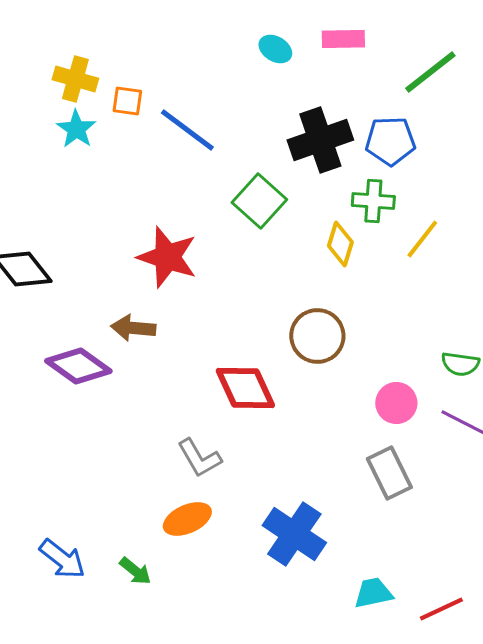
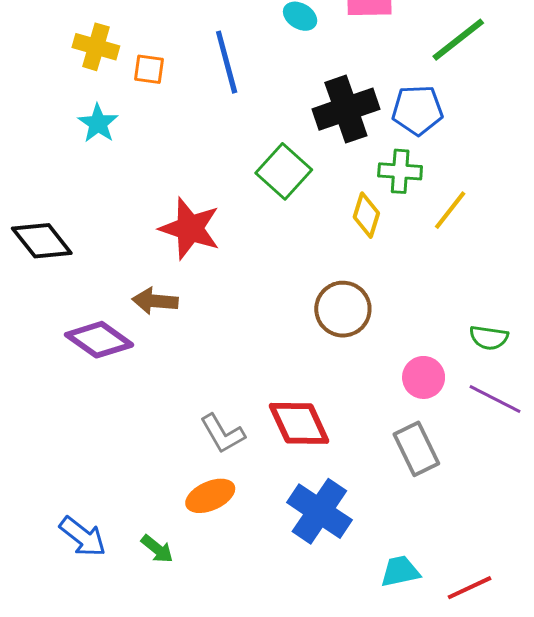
cyan star: (76, 129) -> (98, 123), moved
blue line: (187, 130) -> (227, 62), moved, turned 38
red diamond: (245, 388) -> (299, 423), moved

